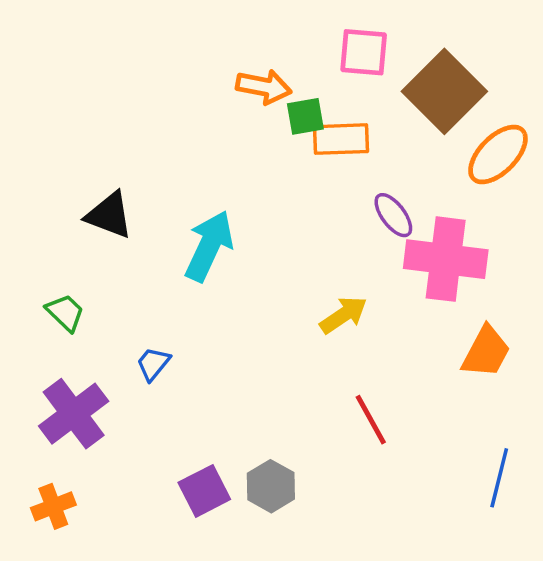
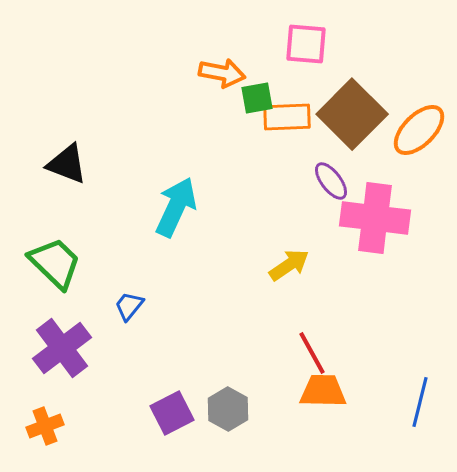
brown square: (444, 91) -> (352, 114), moved
black triangle: (109, 215) -> (67, 164), moved
green trapezoid: (65, 313) -> (55, 263), size x1.6
orange trapezoid: (486, 352) -> (323, 391), moved, turned -117

